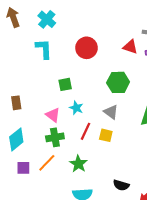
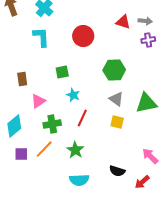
red triangle: (130, 47) -> (123, 22), moved
brown rectangle: (16, 103) -> (22, 79), moved
gray triangle: (111, 112) -> (116, 99), moved
pink triangle: (53, 115) -> (38, 101), moved, turned 49
yellow square: (106, 135) -> (117, 122), moved

